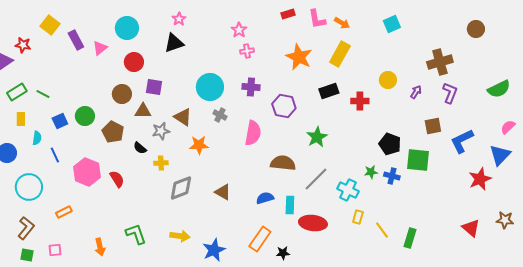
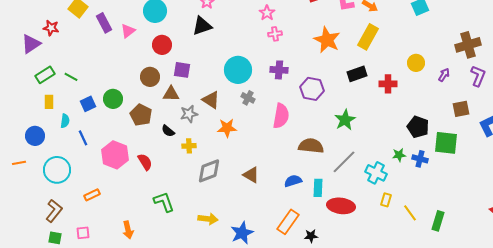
green L-shape: (136, 234) -> (164, 202), moved

